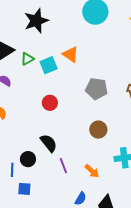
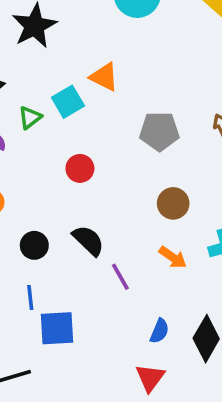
green triangle: (27, 59) -> (30, 118), moved
black circle: (28, 159) -> (34, 245), moved
orange arrow: (92, 171) -> (173, 257), moved
blue square: (24, 189) -> (57, 328), size x1.5

